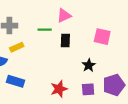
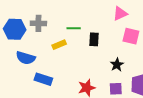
pink triangle: (64, 16) -> (120, 14), moved
yellow rectangle: (17, 47) -> (59, 45), moved

